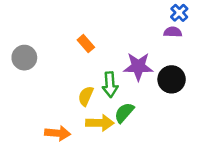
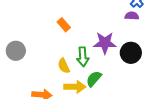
gray circle: (24, 58) -> (16, 51), moved
yellow semicircle: (86, 96) -> (64, 66), turned -49

